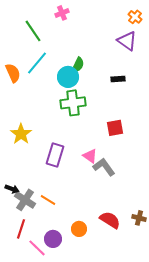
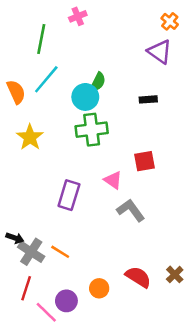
green line: (33, 31) -> (41, 39), turned 45
yellow star: (21, 134) -> (30, 137), moved
pink triangle: (90, 156) -> (113, 180), moved
brown cross: (139, 218) -> (175, 274), turned 32

